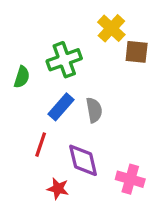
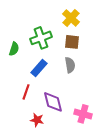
brown square: (137, 52) -> (72, 42), moved
gray semicircle: (94, 110) -> (70, 65), moved

